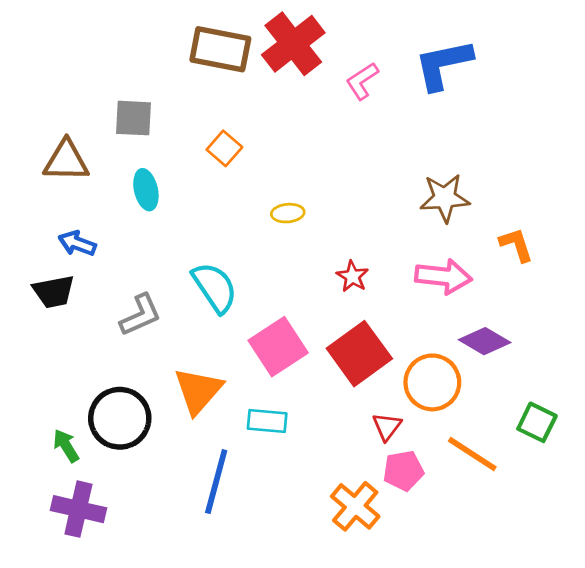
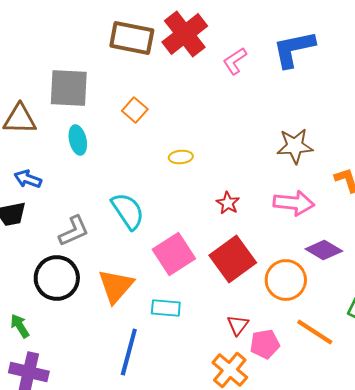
gray square: (134, 118) -> (69, 88), size x1.4
black circle: (120, 418) -> (57, 278), moved
red triangle: (387, 426) -> (238, 325), moved

